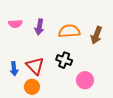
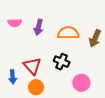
blue arrow: (14, 69) -> (13, 77), moved
orange circle: (32, 87) -> (36, 87), moved

